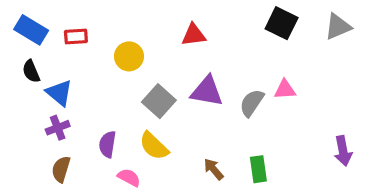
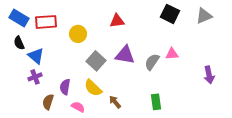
red rectangle: (76, 36) -> (46, 22), size x1.5
purple arrow: (343, 151) -> (209, 75), moved
brown semicircle: (61, 169) -> (48, 102), moved
brown arrow: (214, 169) -> (115, 102), moved

